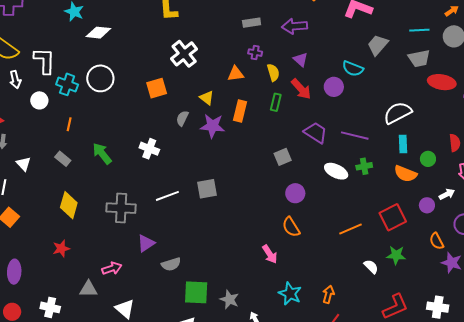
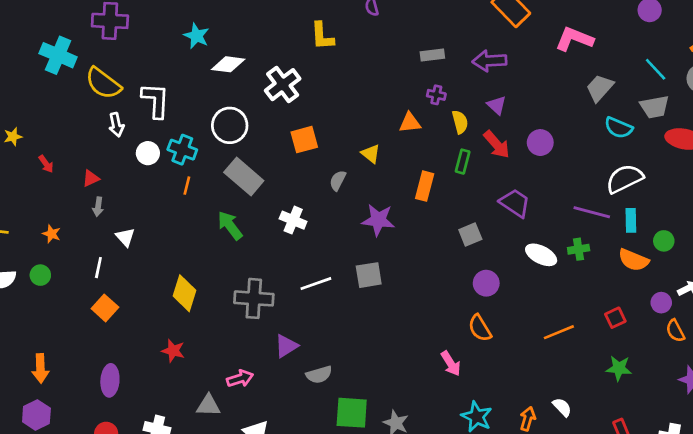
cyan line: (419, 30) -> (656, 69), turned 48
white cross: (184, 54) -> (283, 85), moved
cyan semicircle: (353, 68) -> (618, 128), moved
cyan cross: (67, 84) -> (182, 150), moved
orange rectangle: (240, 111) -> (425, 186), moved
purple star: (212, 126) -> (378, 220), moved
purple line: (355, 136) -> (592, 212), moved
gray rectangle: (63, 159) -> (244, 176), moved, size x1.8
red square: (393, 217) -> (615, 318), size x0.6
orange semicircle: (437, 241) -> (675, 331), moved
red star: (61, 248) -> (173, 351), turned 30
white semicircle: (371, 267) -> (562, 407), moved

